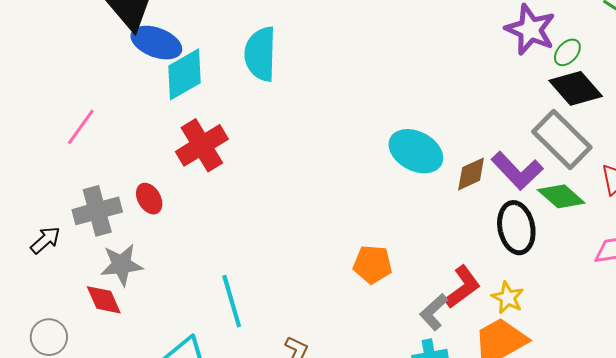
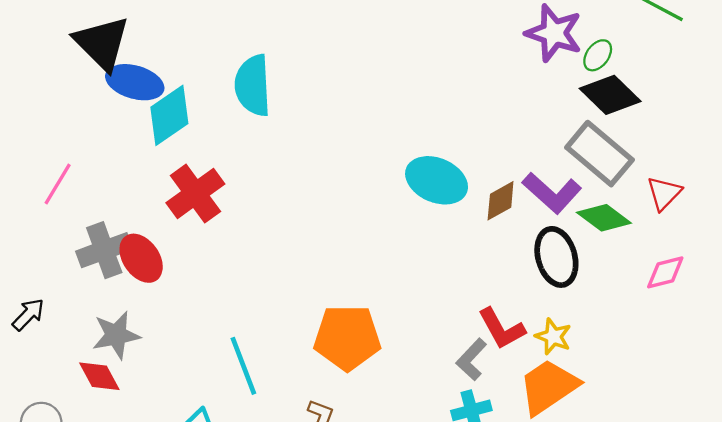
red ellipse: (149, 199) -> (141, 258), size x1.4
gray cross: (97, 211) -> (104, 250), moved
orange pentagon: (373, 264) -> (347, 338), moved, size x1.5
red L-shape: (463, 287) -> (502, 329), turned 102

